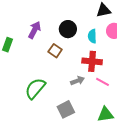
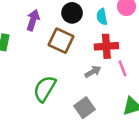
brown square: (55, 51) -> (61, 41), size x1.5
pink line: (103, 82) -> (123, 68), turned 48

